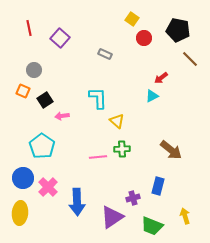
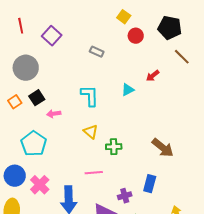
gray circle: (34, 70) -> (26, 68), size x1.6
orange square: (23, 91) -> (15, 102), moved, turned 32
cyan triangle: (152, 96) -> (128, 90), moved
yellow triangle: (117, 121) -> (91, 132), moved
pink line: (98, 157) -> (94, 173), moved

